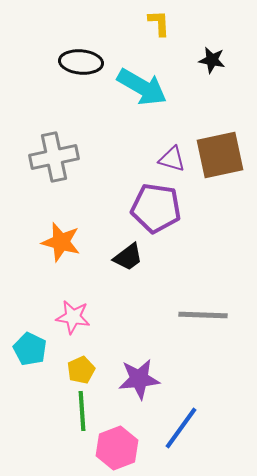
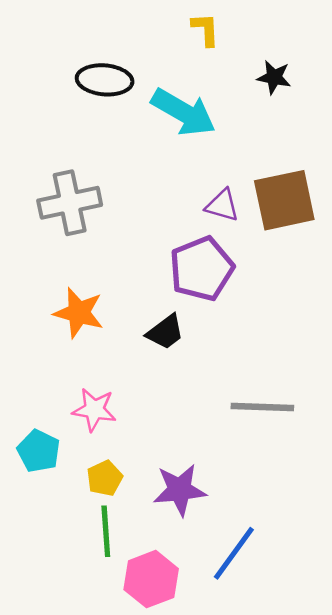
purple pentagon: (156, 208) -> (202, 269), turned -30

